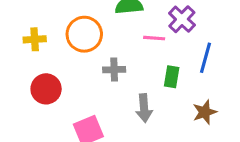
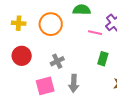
gray cross: (114, 70) -> (57, 61), moved, turned -32
gray arrow: (144, 108) -> (74, 83), moved

